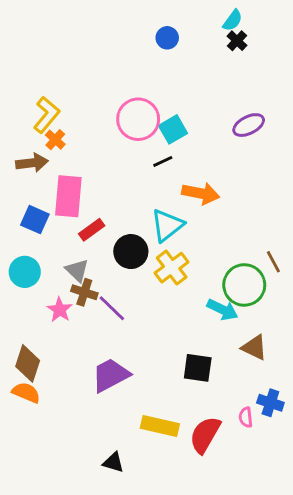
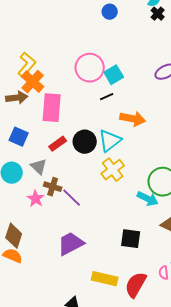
orange cross: (55, 140) -> (33, 82), size x1.6
pink rectangle: (68, 196) -> (52, 108), moved
black circle: (131, 252) -> (85, 142), moved
gray triangle: (77, 270) -> (39, 167), moved

